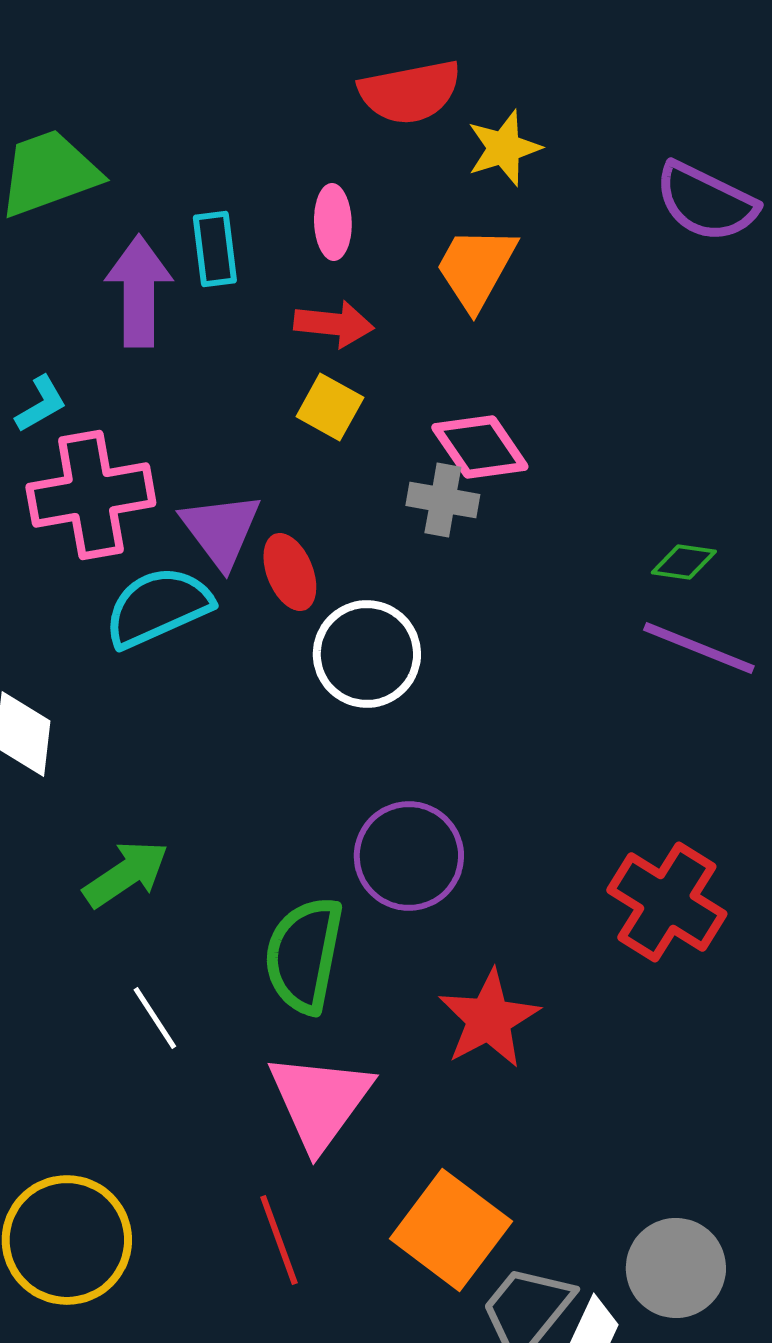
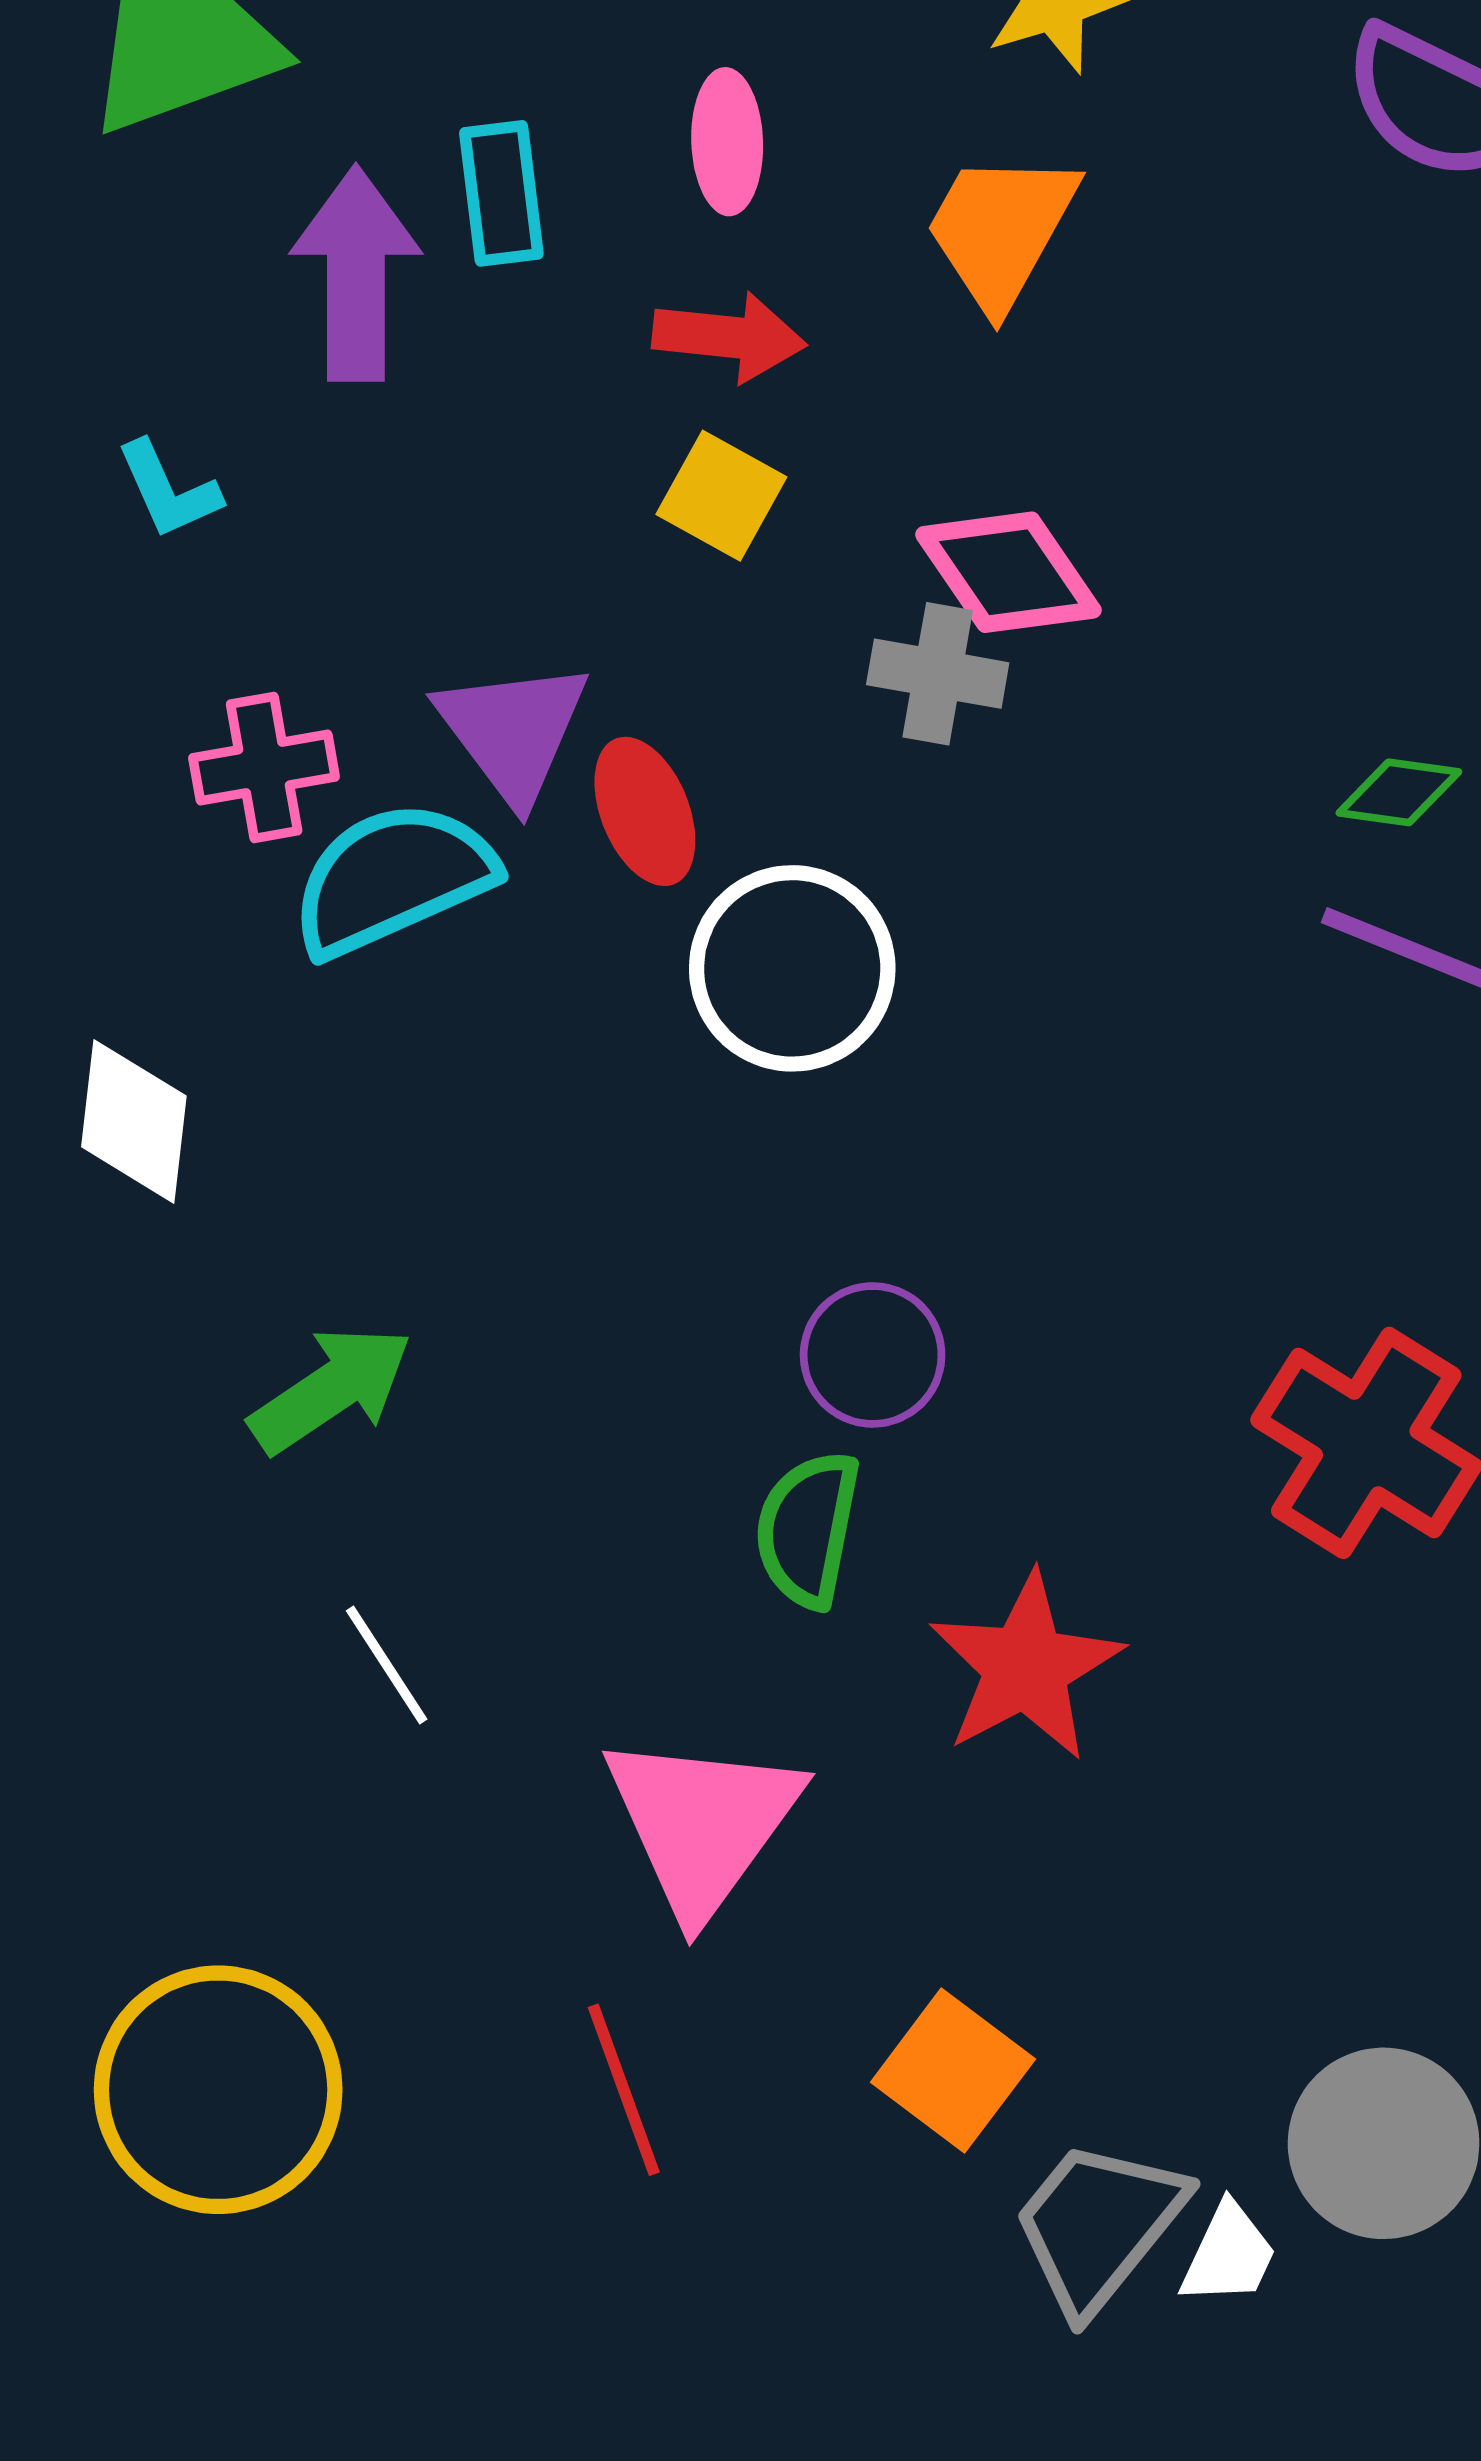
cyan L-shape: (41, 404) -> (168, 490), turned 96
pink cross: (91, 495) -> (264, 767), moved, size x0.6
purple circle: (409, 856) -> (873, 1355), size x0.7
green semicircle: (304, 955) -> (808, 1529), moved, size x0.7
orange square: (451, 1230) -> (953, 2071), size x0.7

